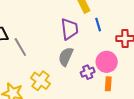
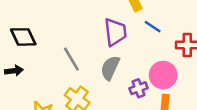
blue line: (98, 25) -> (153, 27), turned -40
gray line: (20, 47) -> (71, 59), moved

